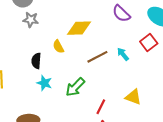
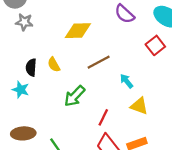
yellow semicircle: (58, 47) -> (54, 65), moved
cyan arrow: (123, 54) -> (127, 81), moved
cyan star: (44, 83) -> (21, 90), moved

